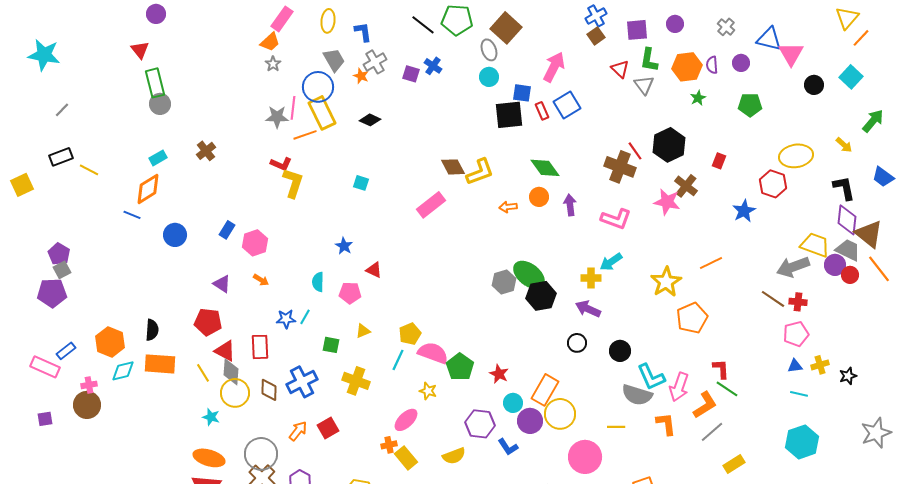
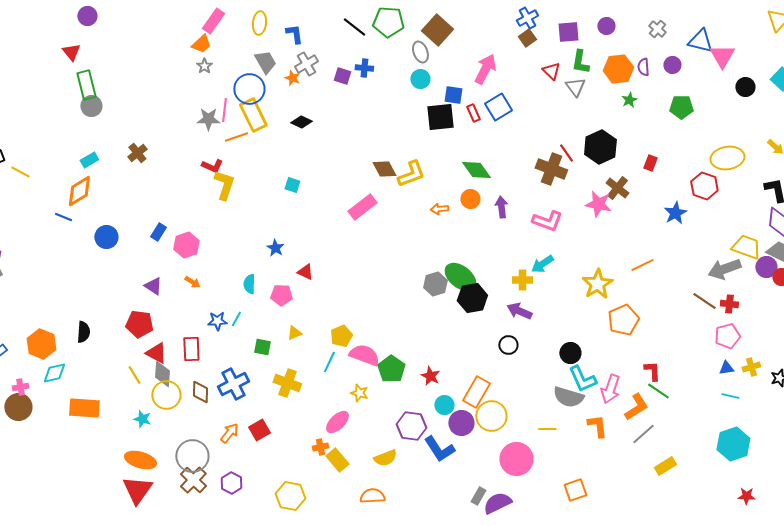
blue cross: (433, 66) -> (364, 68), turned -30
black circle: (620, 351) -> (570, 353), moved
orange rectangle: (160, 364) -> (84, 408), moved
blue L-shape: (508, 447) -> (439, 449), size x1.5

